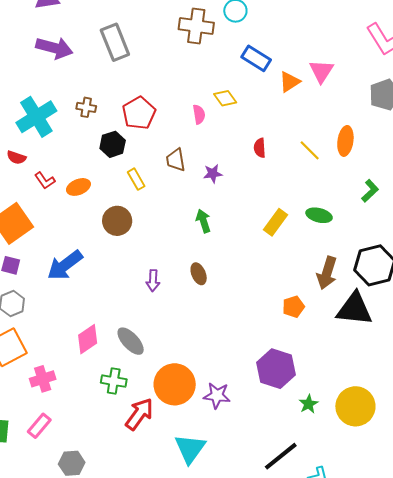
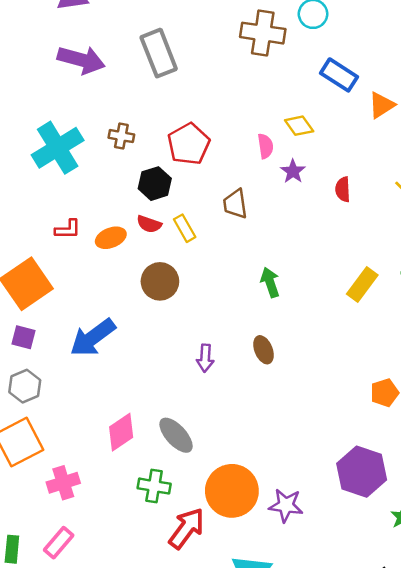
red semicircle: (16, 157) -> (149, 224), moved
purple star: (213, 174) -> (293, 171), moved, turned -30
red L-shape: (45, 181) -> (68, 229), turned -55

